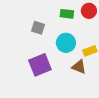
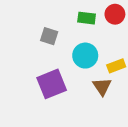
brown triangle: (79, 67) -> (102, 87), turned 35

